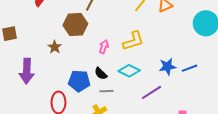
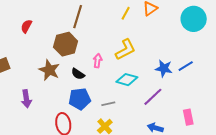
brown star: (55, 47) -> (49, 70), size x1.5
blue star: (167, 67) -> (164, 68), turned 30
purple arrow: (27, 71) -> (26, 99), size x0.7
black semicircle: (101, 74) -> (78, 74), moved

